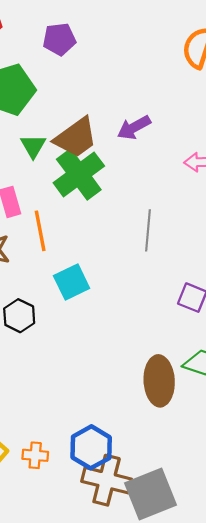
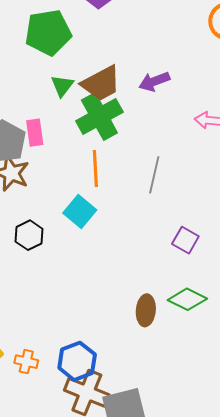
orange line: (40, 231) -> (95, 169), moved
cyan square: (72, 282) -> (80, 212), turned -32
brown ellipse: (159, 381) -> (146, 310), size x0.7

